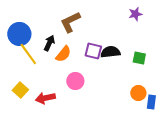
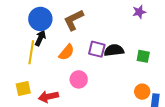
blue circle: (19, 34) -> (40, 19), moved
black arrow: (49, 43) -> (40, 38), moved
yellow line: (28, 54) -> (31, 52), turned 45
yellow square: (20, 90) -> (23, 89), turned 35

